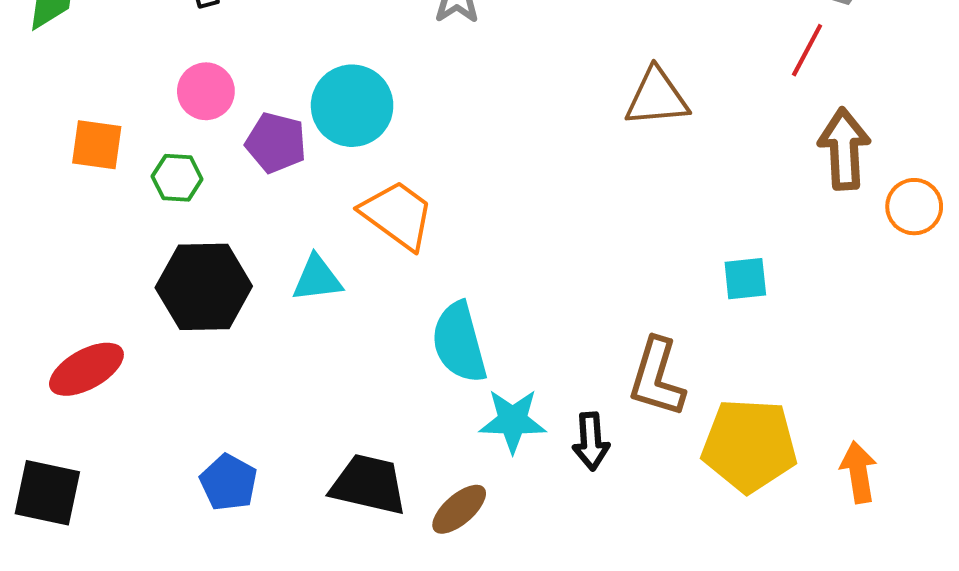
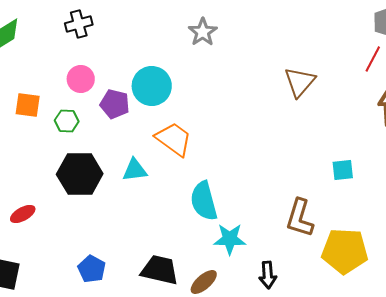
brown triangle: (657, 97) -> (300, 82), turned -44
red ellipse: (86, 369) -> (23, 214), size x0.7
black arrow: (591, 441) -> (268, 275), moved

